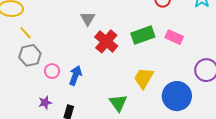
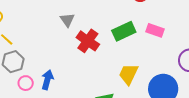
pink circle: (52, 71) -> (26, 83), moved
blue arrow: (75, 76) -> (47, 80), moved

